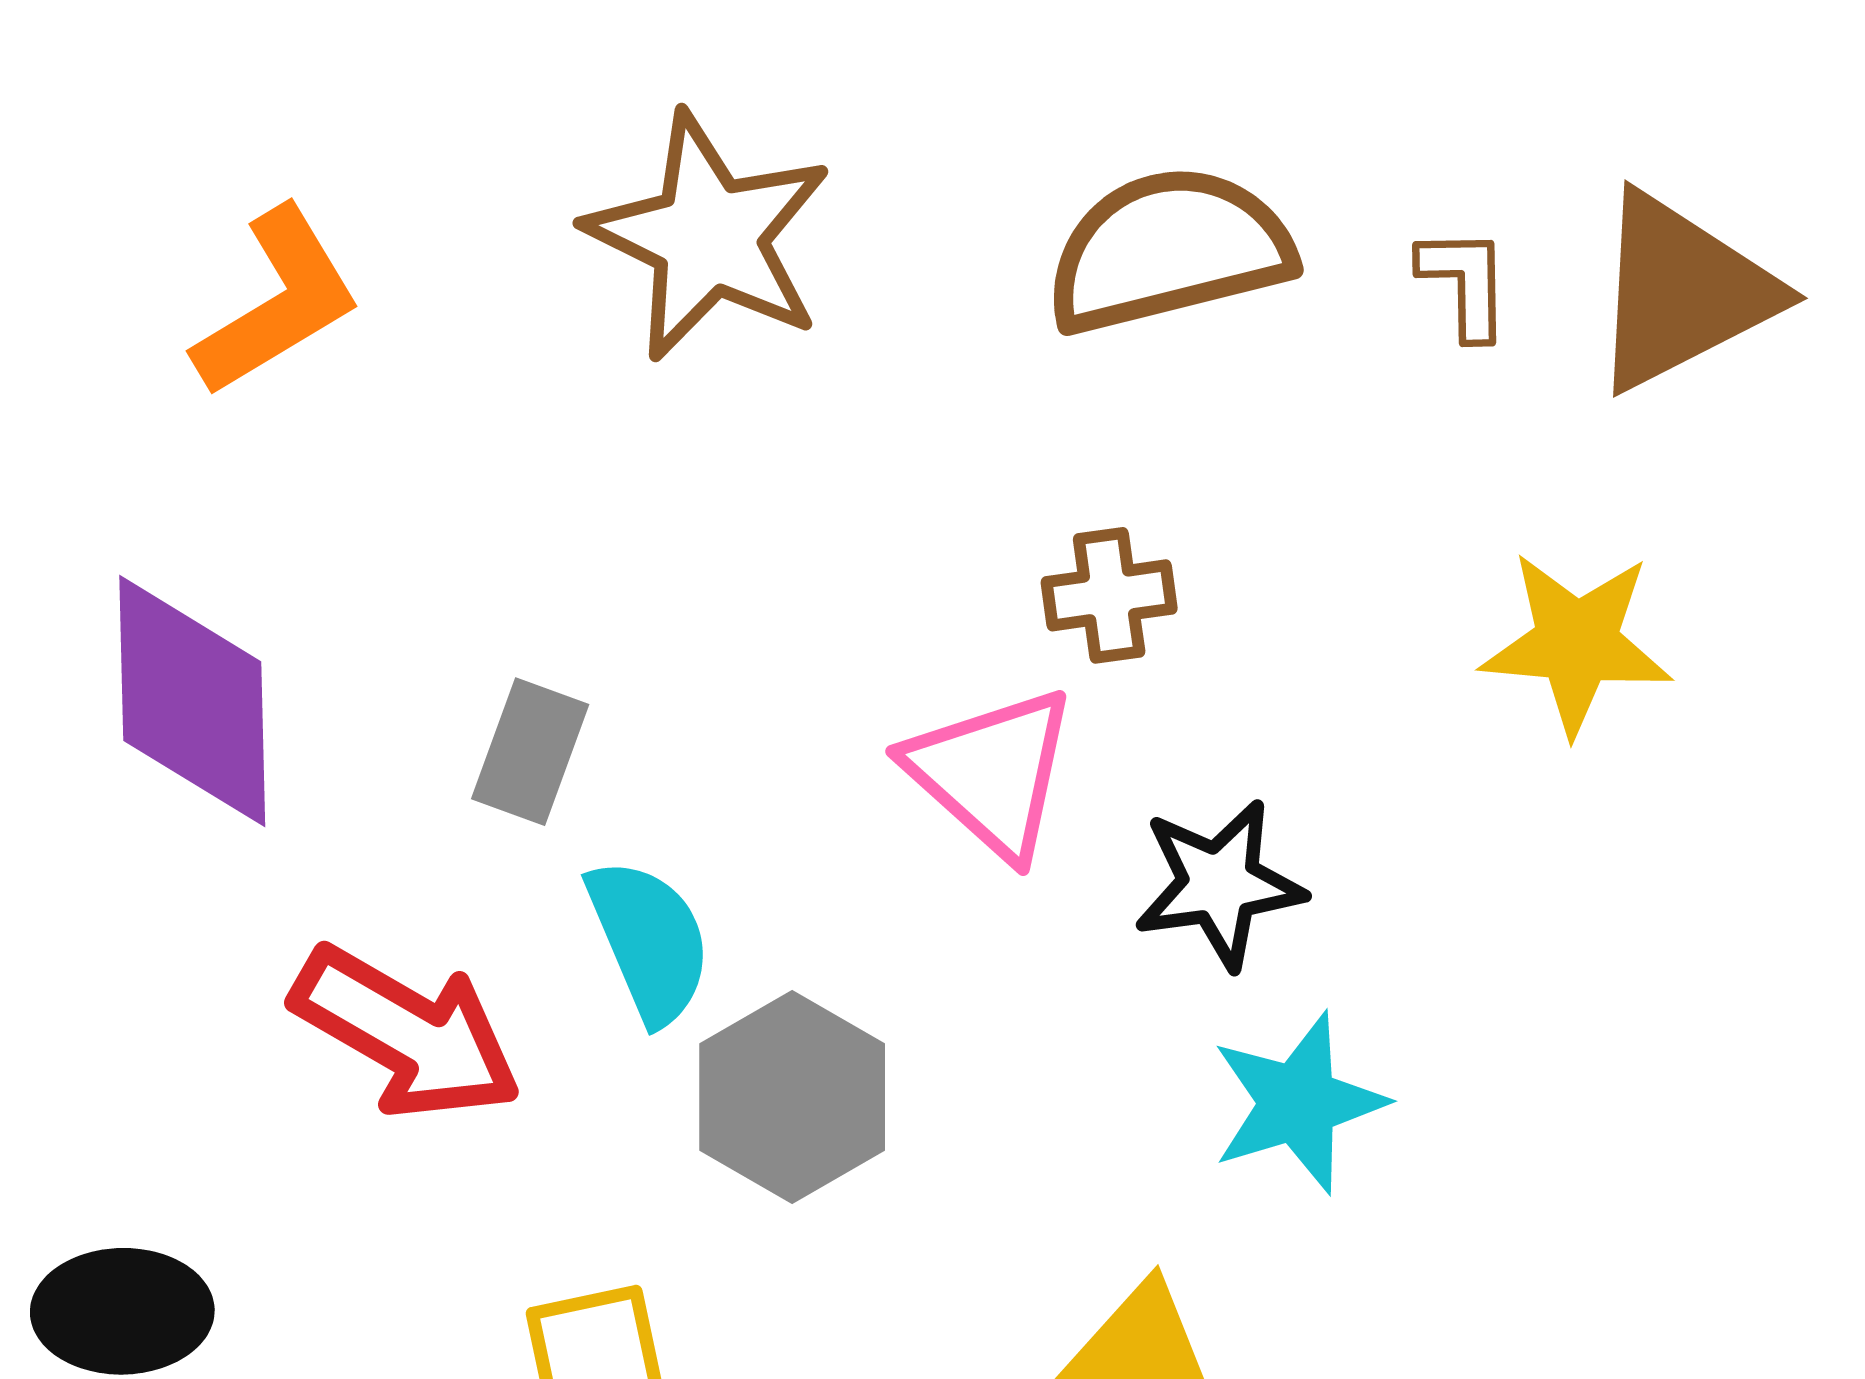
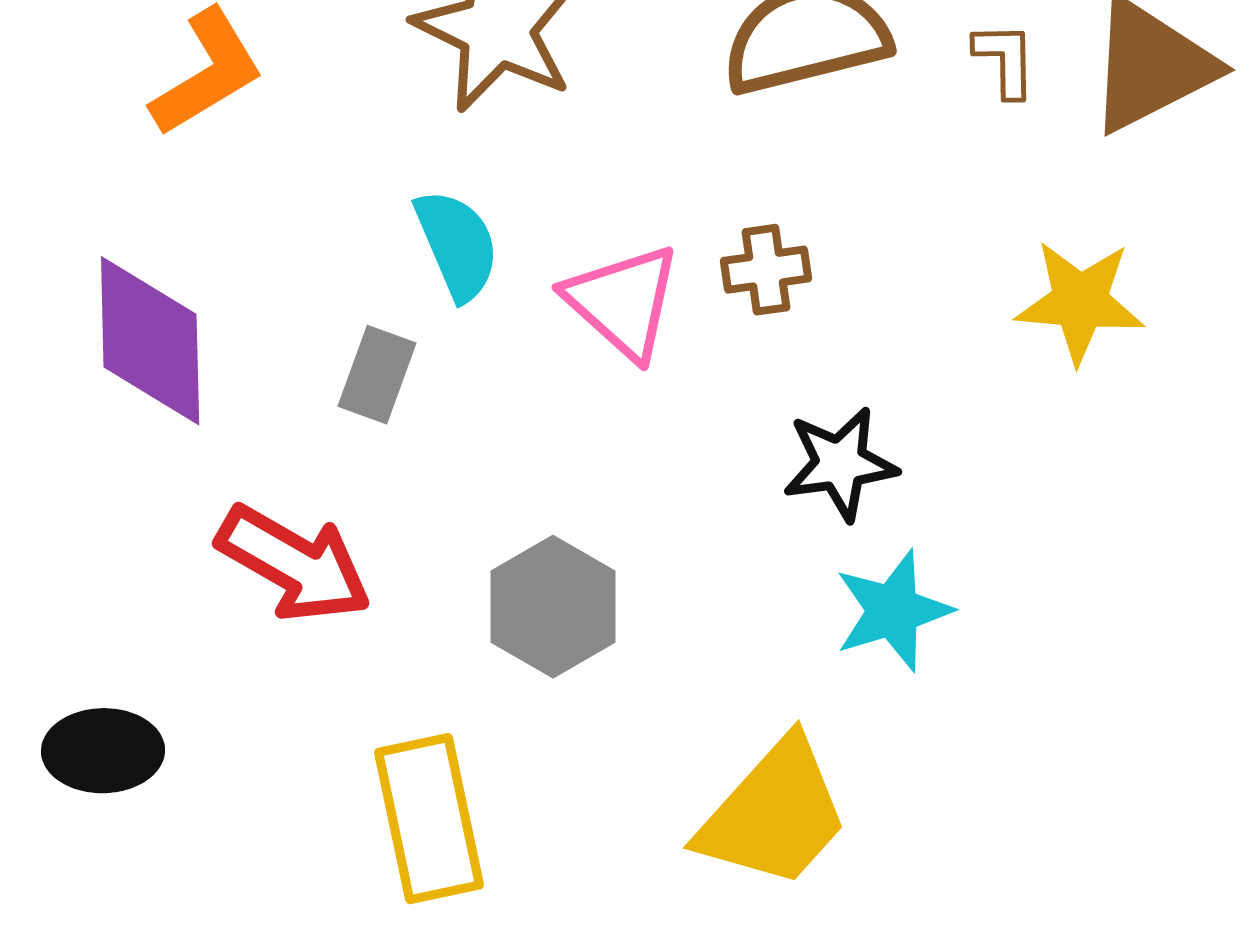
pink triangle: (992, 772) -> (623, 302), moved
cyan semicircle: (649, 941) -> (457, 245), moved

